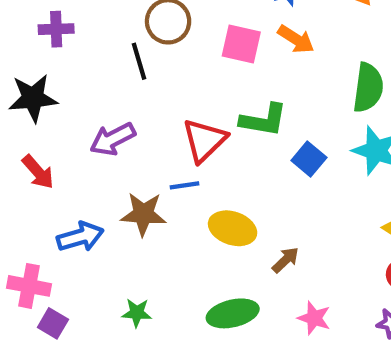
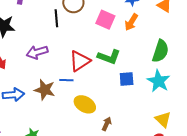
orange arrow: (296, 39) -> (131, 22), turned 78
blue square: (309, 159) -> (127, 79), turned 35
brown arrow: (285, 260) -> (107, 124), turned -32

